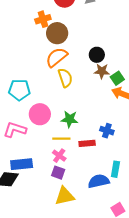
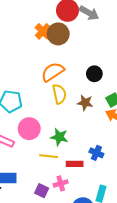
orange cross: (43, 19) -> (43, 31), turned -35
brown circle: (57, 33) -> (58, 34), moved
brown star: (102, 71) -> (85, 103), moved
pink cross: (59, 156) -> (61, 183), moved, turned 32

